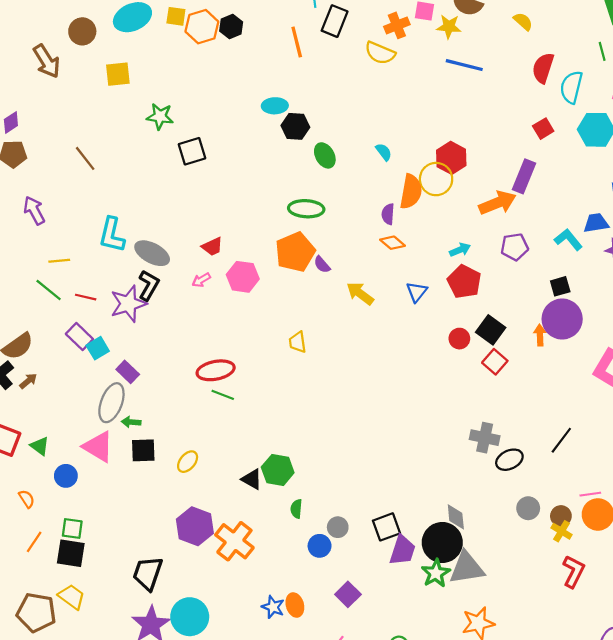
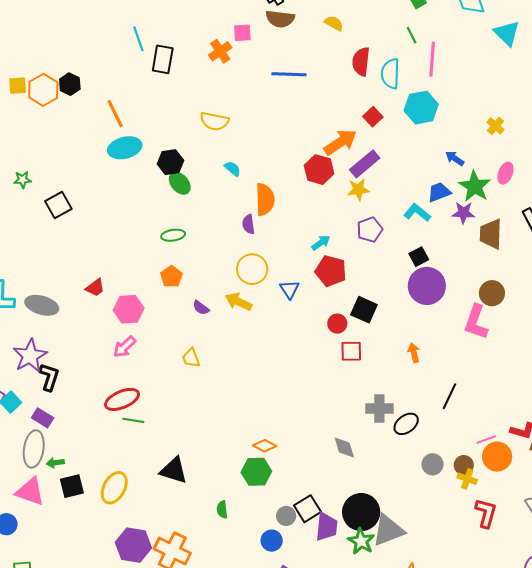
yellow star: (449, 27) -> (358, 190), moved
orange line: (297, 42) -> (115, 114), moved
yellow semicircle: (380, 53) -> (214, 121), moved
cyan ellipse: (275, 106) -> (125, 148), size x1.4
green star: (160, 116) -> (23, 180), size x0.7
black hexagon: (295, 126) -> (170, 162), moved
red hexagon: (451, 158) -> (319, 170), moved
purple rectangle: (524, 176) -> (365, 164), turned 40
yellow circle: (436, 179) -> (252, 269), moved
orange arrow: (497, 203) -> (340, 142), moved
green ellipse: (306, 209) -> (173, 235), size x0.7
orange diamond: (393, 243) -> (265, 446), moved
orange pentagon: (295, 252) -> (171, 277), size x0.6
purple semicircle: (322, 265) -> (201, 308), moved
pink arrow: (201, 280) -> (125, 347), moved, size x1.4
black L-shape: (149, 285) -> (49, 377), moved
orange arrow: (540, 335) -> (414, 353), moved
red square: (495, 362) -> (351, 351), moved, turned -30
yellow ellipse: (188, 462) -> (114, 488), size x1.5
green hexagon: (278, 470) -> (256, 472), moved
black triangle: (252, 479) -> (174, 470), moved, size x1.4
gray diamond: (456, 517) -> (344, 447), moved
gray circle: (338, 527) -> (286, 516), moved
blue circle: (320, 546) -> (272, 541), moved

